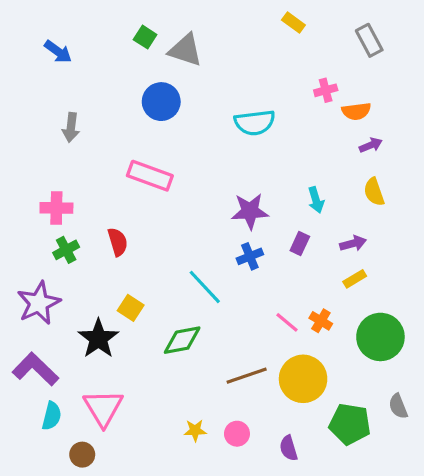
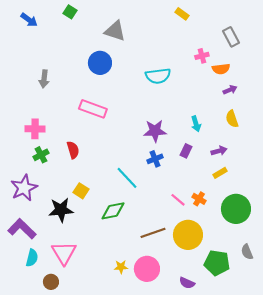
green square: (145, 37) -> (70, 12), moved
gray rectangle: (369, 40) -> (231, 37), moved
blue arrow: (58, 52) -> (29, 20), moved
black star: (98, 339) -> (61, 210), turned 30
pink circle: (237, 434) -> (147, 269), size x1.6
purple semicircle: (289, 448) -> (187, 283), moved, turned -49

